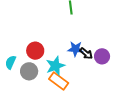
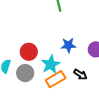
black arrow: (86, 53) -> (80, 74), moved
orange rectangle: (59, 81) -> (56, 79), turned -60

